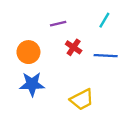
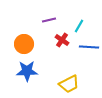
cyan line: (104, 20) -> (79, 26), moved

